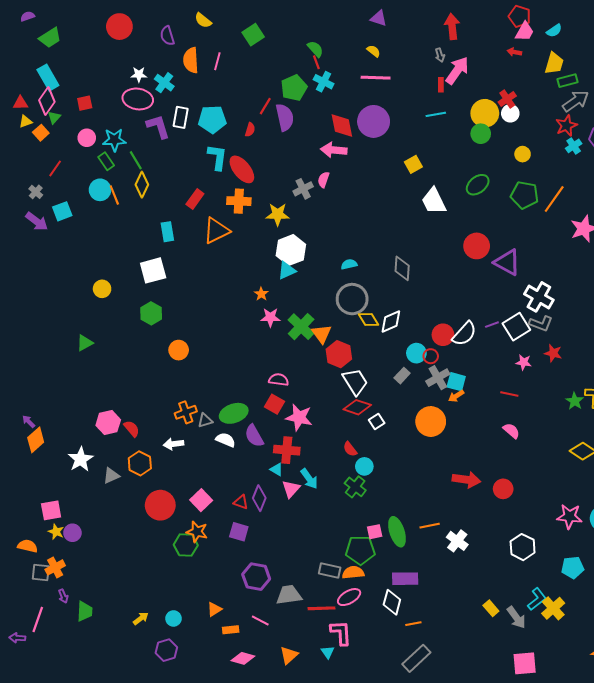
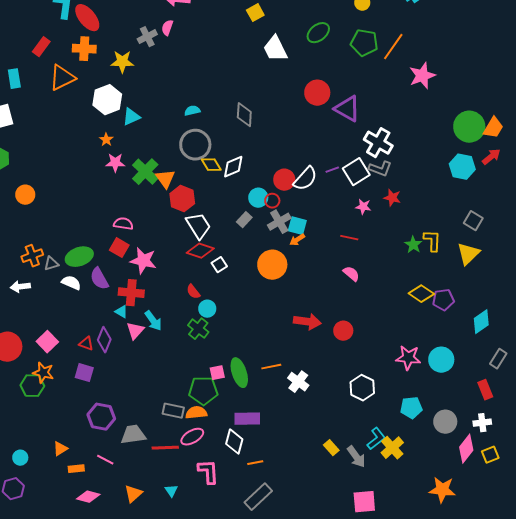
white hexagon: (291, 250) -> (107, 100), moved
pink L-shape: (341, 633) -> (208, 472), moved

